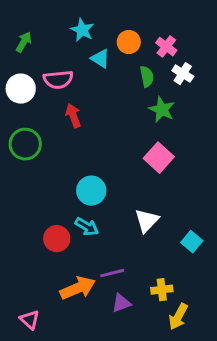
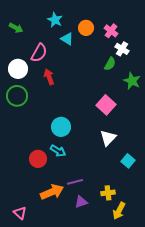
green arrow: (24, 42) -> (16, 28), turned 88
green semicircle: (147, 77) -> (110, 64), moved, turned 40
pink semicircle: (58, 80) -> (39, 53), turned -54
white circle: (21, 89) -> (18, 69), moved
green star: (162, 110) -> (132, 81), moved
white triangle: (147, 221) -> (108, 138), moved

